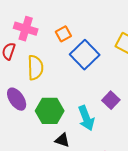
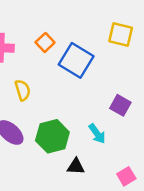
yellow semicircle: (35, 68) -> (23, 90), size x0.7
cyan arrow: (86, 118) -> (97, 134), size x0.7

